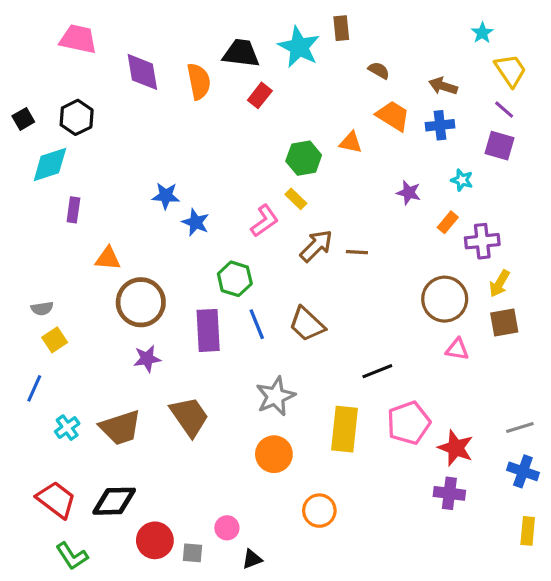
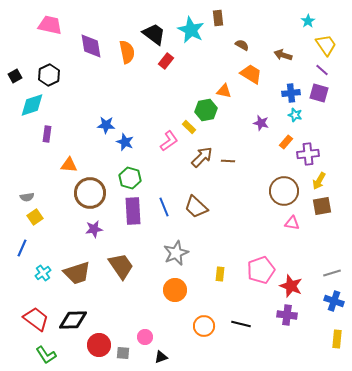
black trapezoid: (241, 53) -> (154, 34), turned 30
blue cross: (440, 125) -> (291, 93), moved
green hexagon: (304, 158) -> (206, 110), moved
green hexagon: (235, 279) -> (130, 178), moved
black line: (377, 371) -> (241, 324), moved, turned 36
yellow rectangle: (344, 429) -> (220, 274), size x0.5

